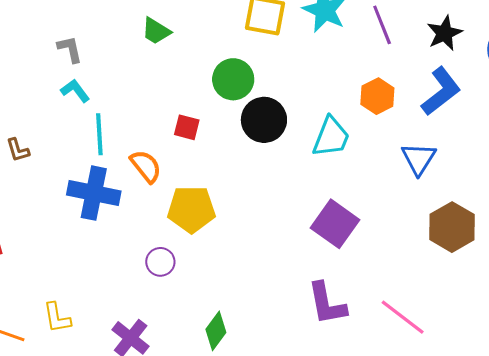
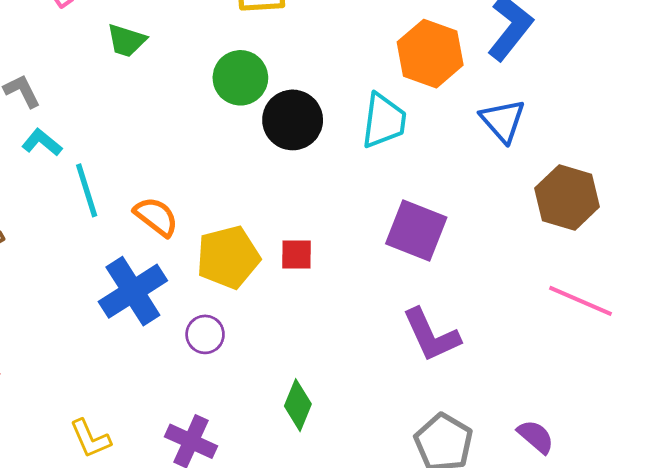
orange hexagon: (377, 96) -> (430, 54), size x1.4
red square: (187, 127) -> (297, 254), moved
blue cross: (94, 193) -> (133, 291), moved, turned -30
pink line: (403, 317) -> (580, 301), moved

